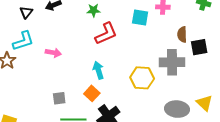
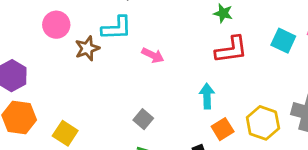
orange square: (92, 93) -> (223, 129), moved
gray square: (59, 98) -> (143, 119), turned 32

